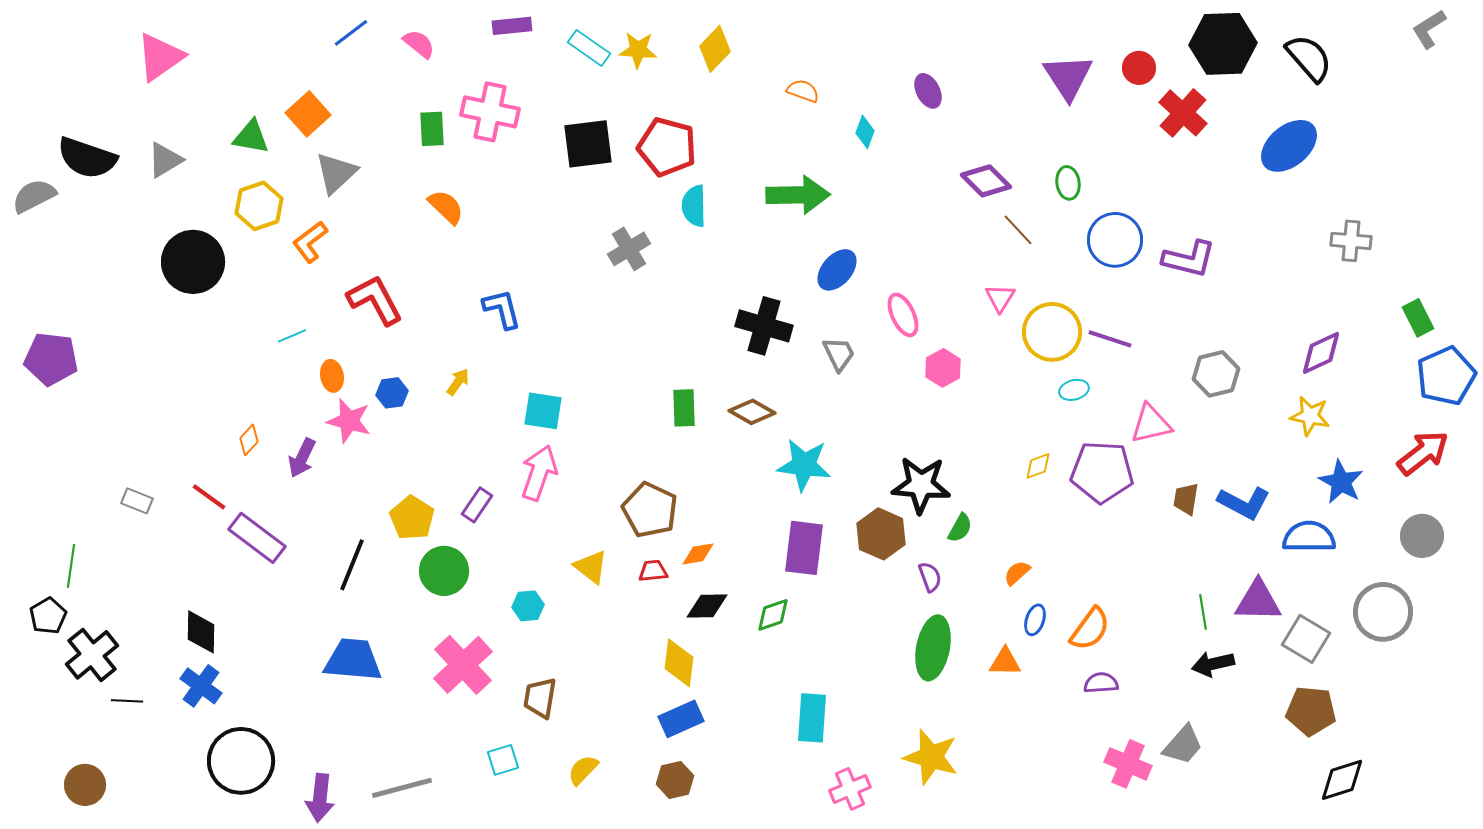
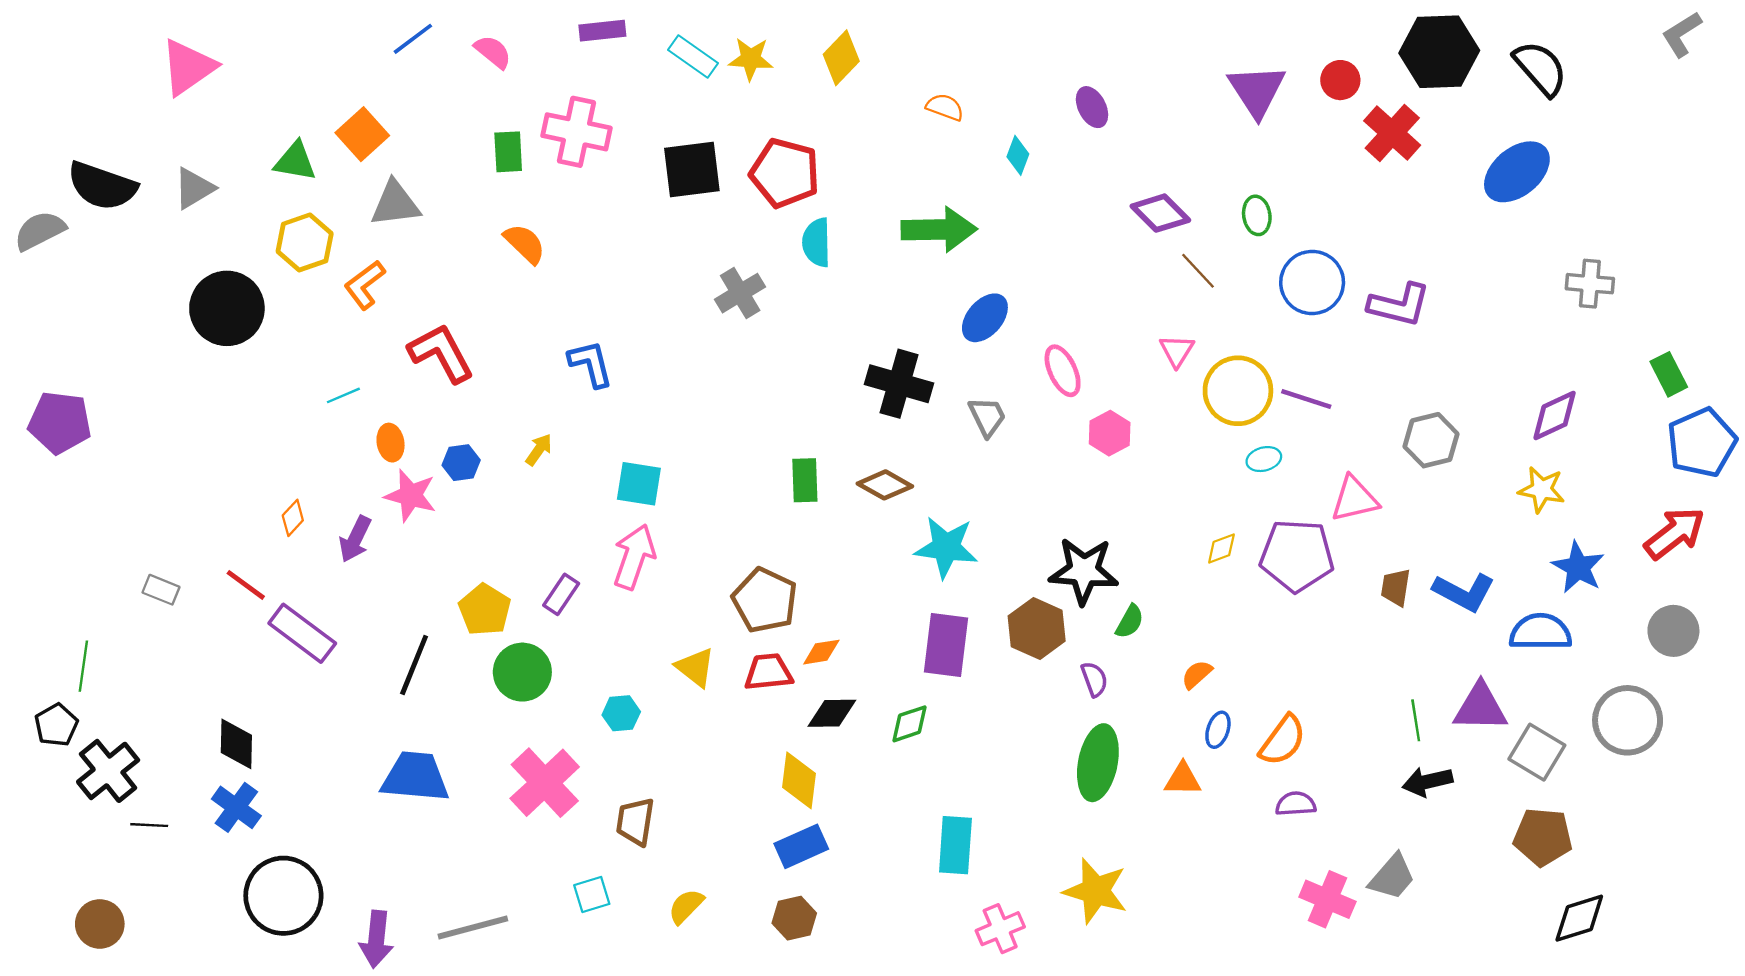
gray triangle: (336, 173) -> (395, 204), turned 36
red trapezoid: (653, 571) -> (768, 672), size x1.4

